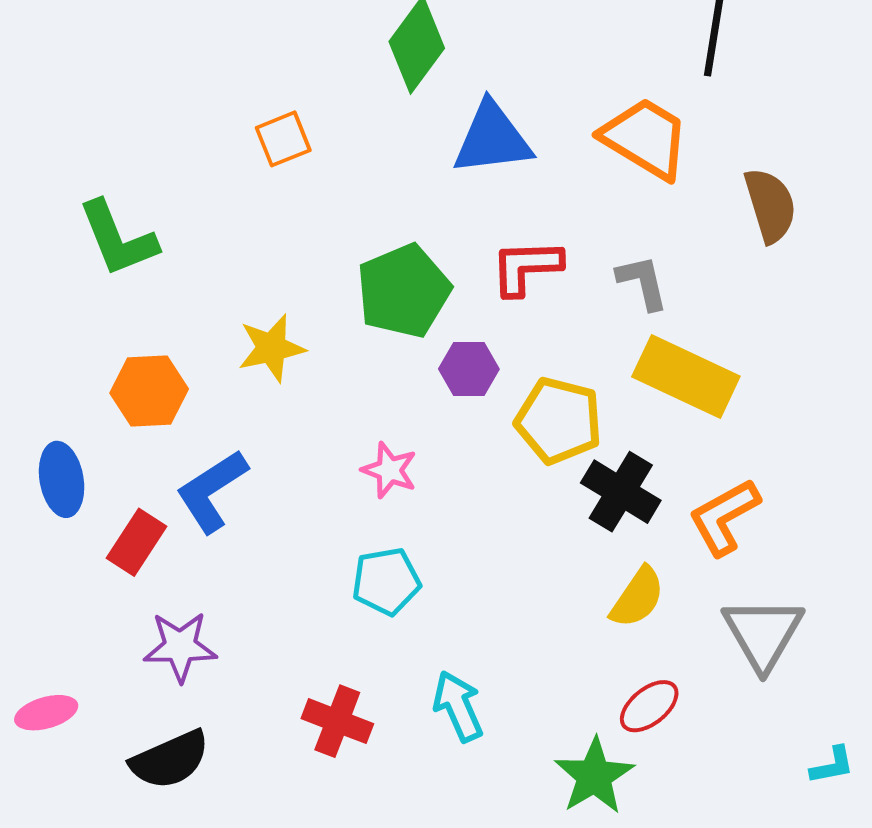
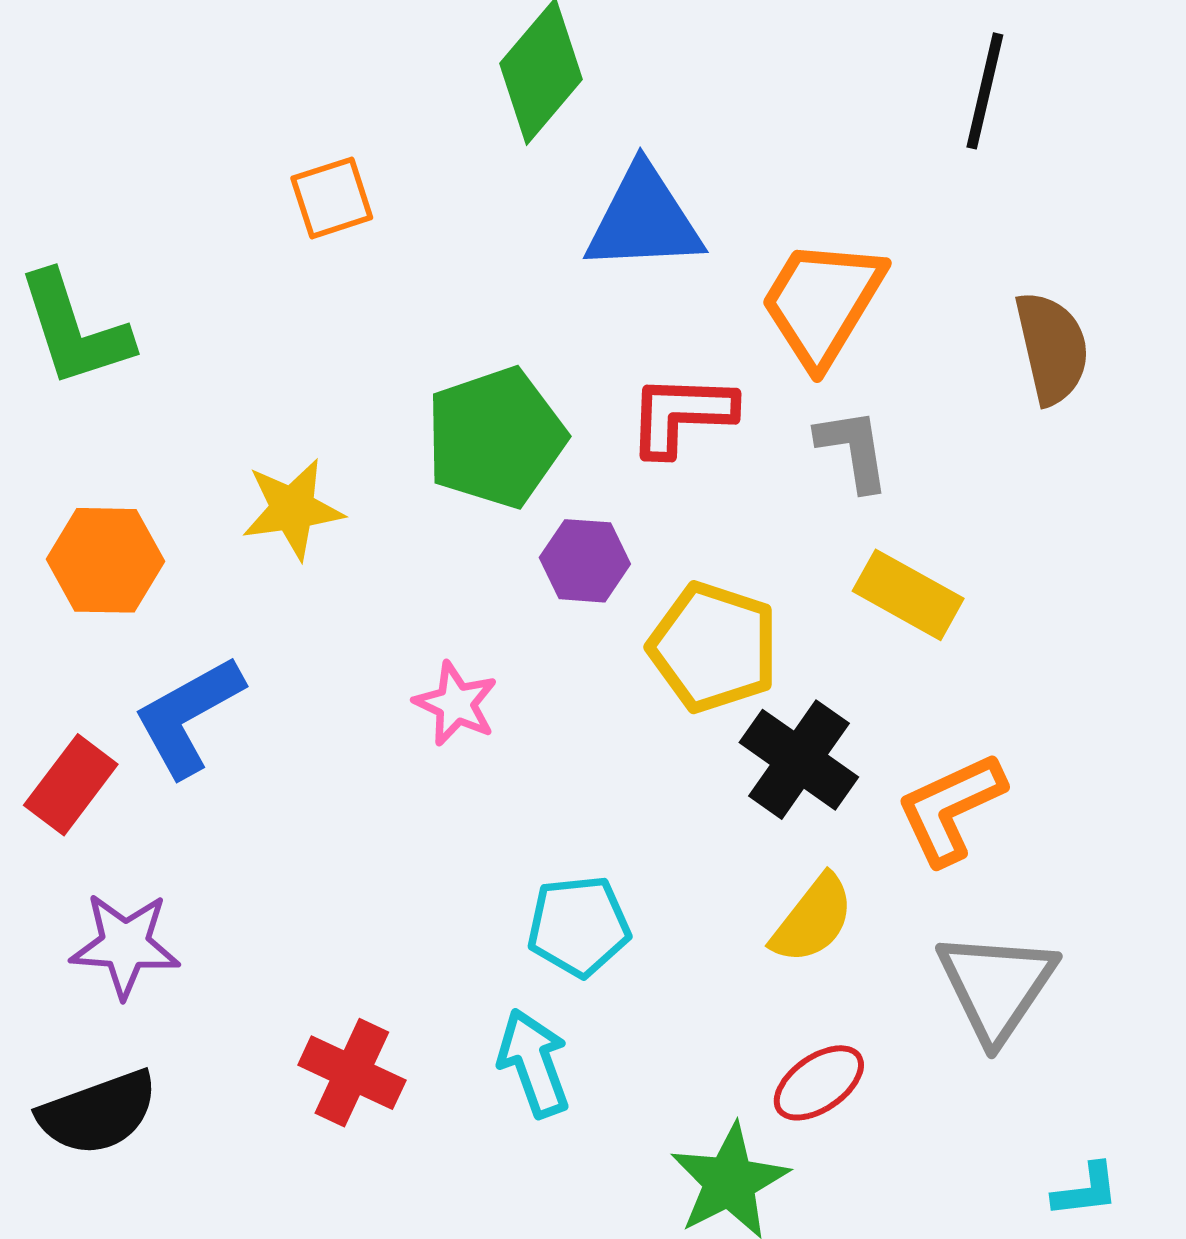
orange trapezoid: (645, 138) -> (822, 302), moved, turned -94
yellow rectangle: (686, 377) -> (908, 595), size x0.7
cyan pentagon: (386, 581) -> (579, 926), moved

